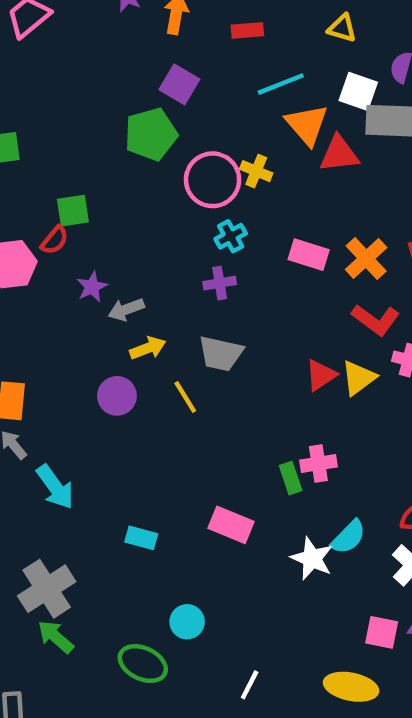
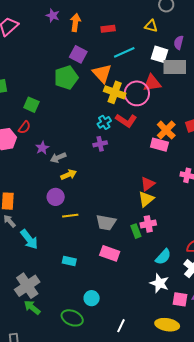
orange triangle: (307, 125) -> (102, 73), moved
yellow cross: (256, 171) -> (115, 92), size x1.5
pink circle: (213, 180) -> (137, 93), moved
green square: (73, 211) -> (31, 105), moved, turned 35
pink rectangle: (309, 255) -> (159, 145), moved
red L-shape: (376, 320) -> (126, 120), moved
gray trapezoid: (221, 354) -> (106, 223), moved
yellow triangle: (359, 378) -> (146, 199), moved
yellow line: (185, 397) -> (70, 216), moved, turned -63
white star: (312, 559) -> (159, 283), moved

